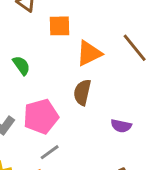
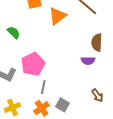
brown semicircle: (82, 92) -> (97, 42), moved
gray line: (50, 152) -> (43, 87), turned -32

